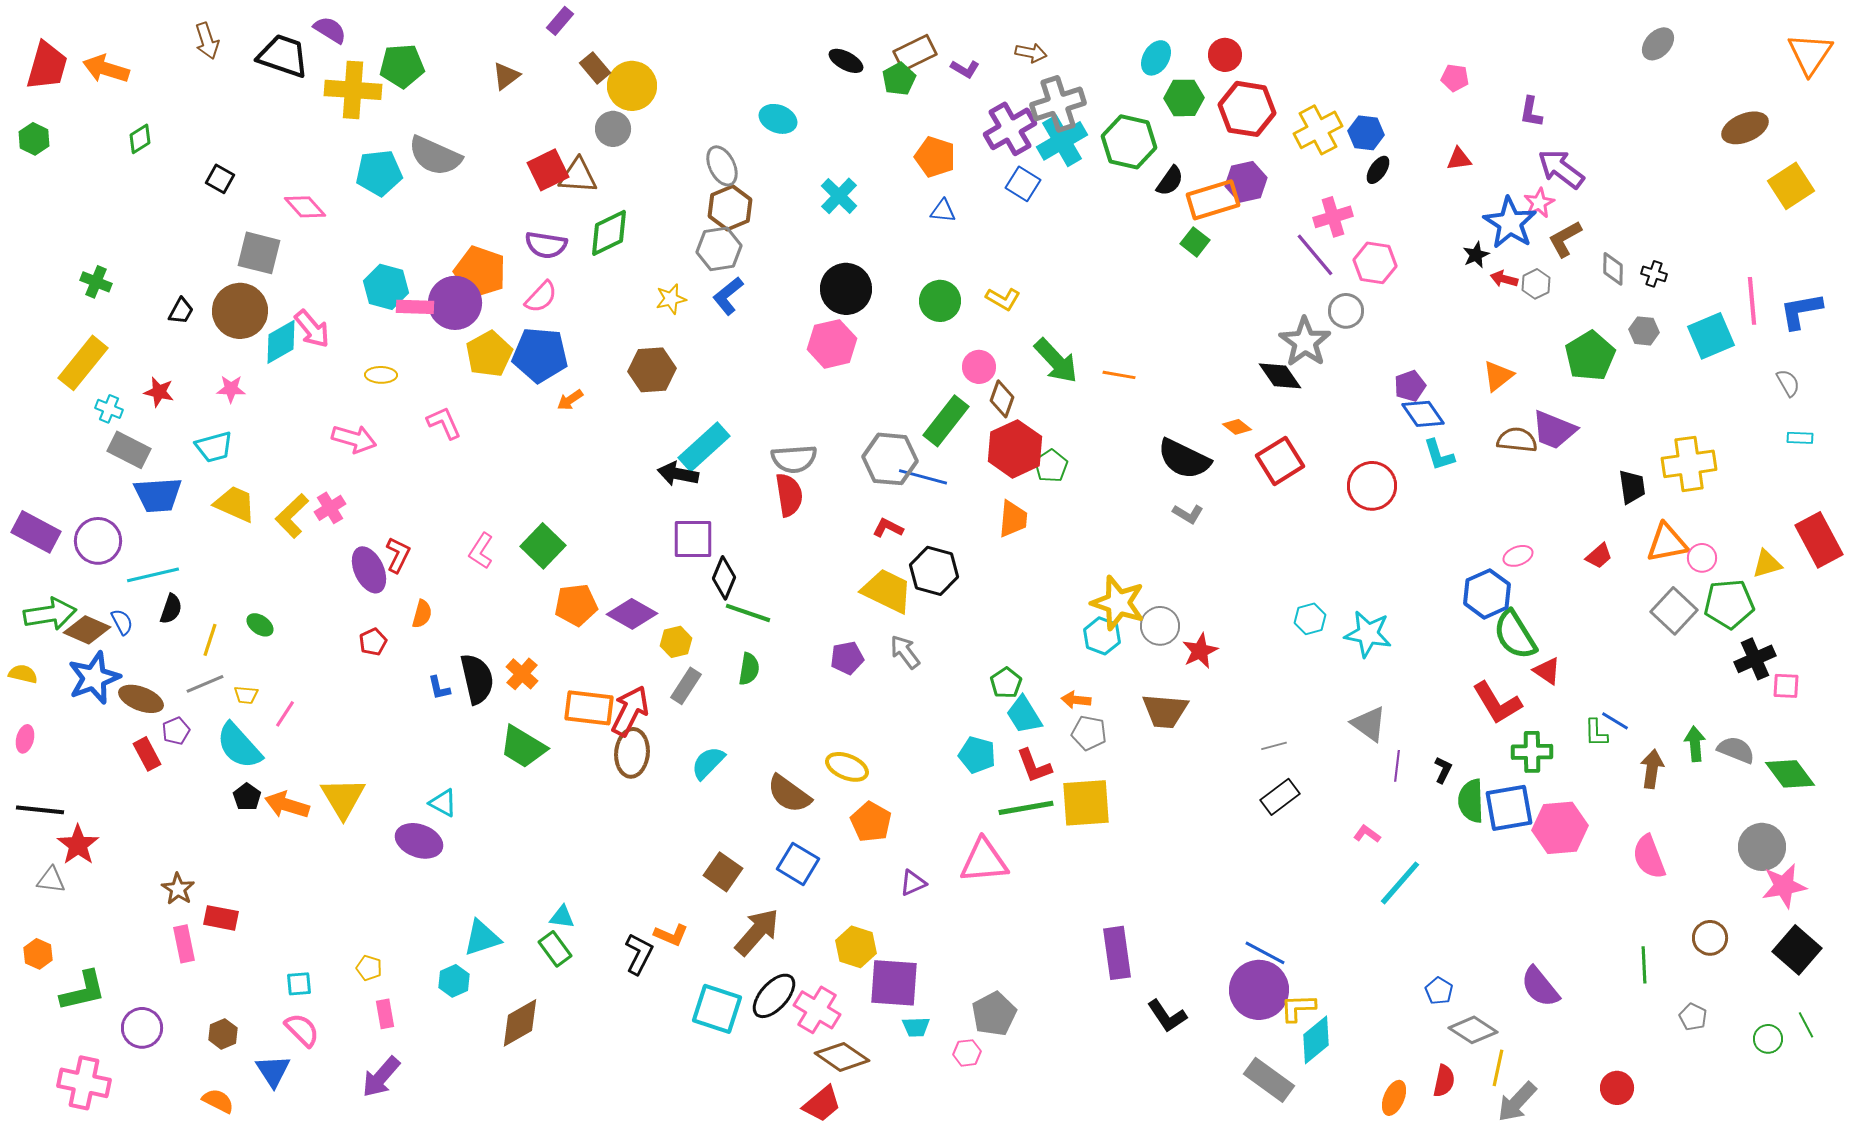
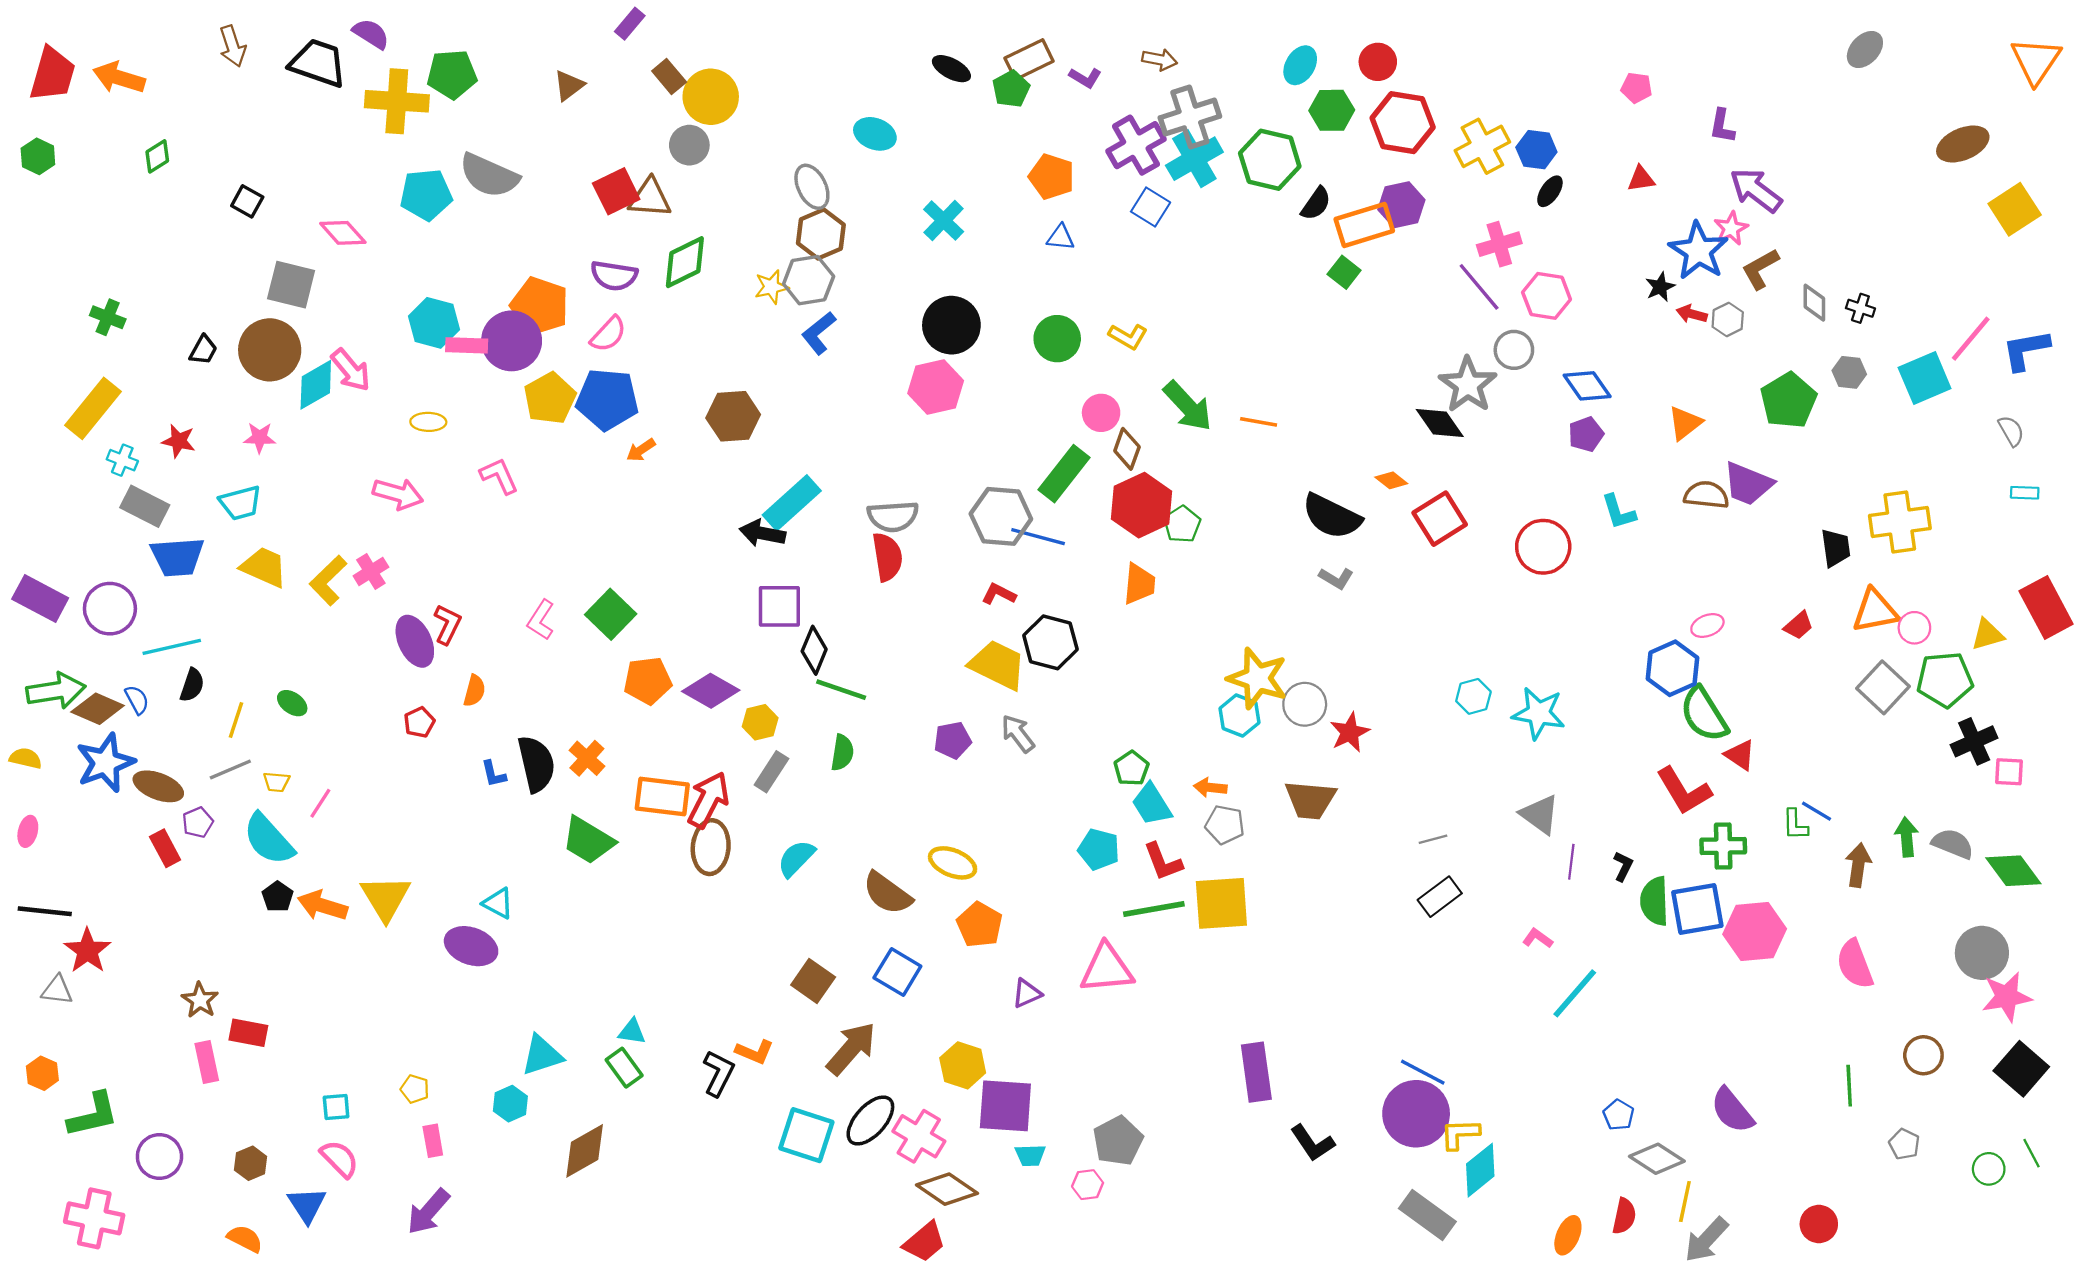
yellow star: (671, 299) -> (771, 287), moved
pink line: (1752, 301) -> (1971, 339), turned 45
blue diamond: (1423, 414) -> (1587, 386), moved

